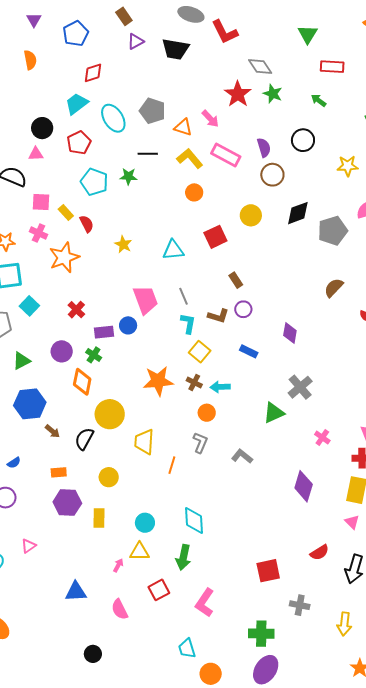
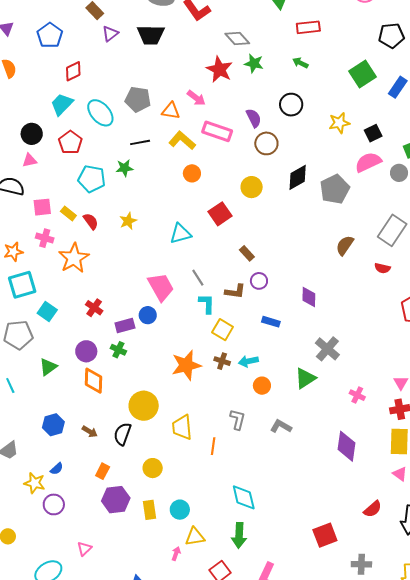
yellow star: (123, 244) -> (128, 221), moved, turned 30
orange diamond: (82, 382) -> (94, 381), moved
blue hexagon: (30, 404) -> (53, 425), moved, size x0.7
orange circle: (207, 413) -> (262, 386), moved
orange rectangle: (59, 472) -> (103, 471), turned -49
cyan circle: (145, 523) -> (180, 510), moved

